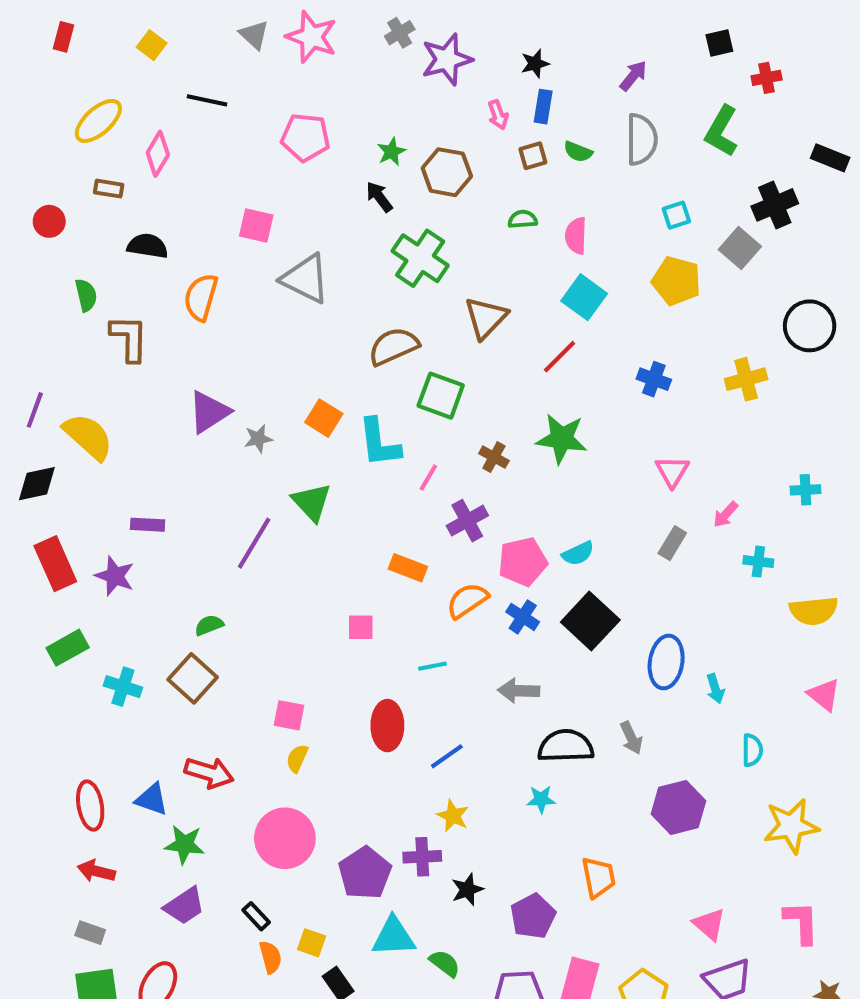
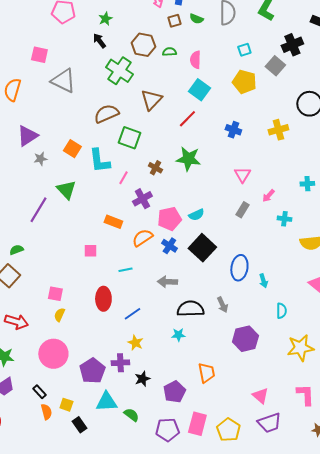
brown hexagon: (447, 172) -> (143, 45), moved
purple triangle: (209, 412) -> (27, 136), moved

